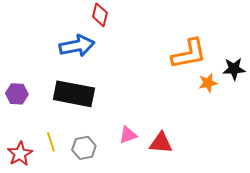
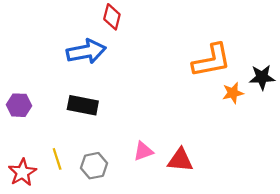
black rectangle: (74, 94) -> (83, 105), size x0.7

